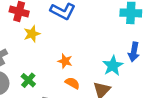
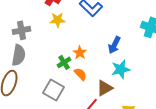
blue arrow: (134, 52) -> (114, 45), moved
green cross: (28, 80) -> (64, 62), moved

